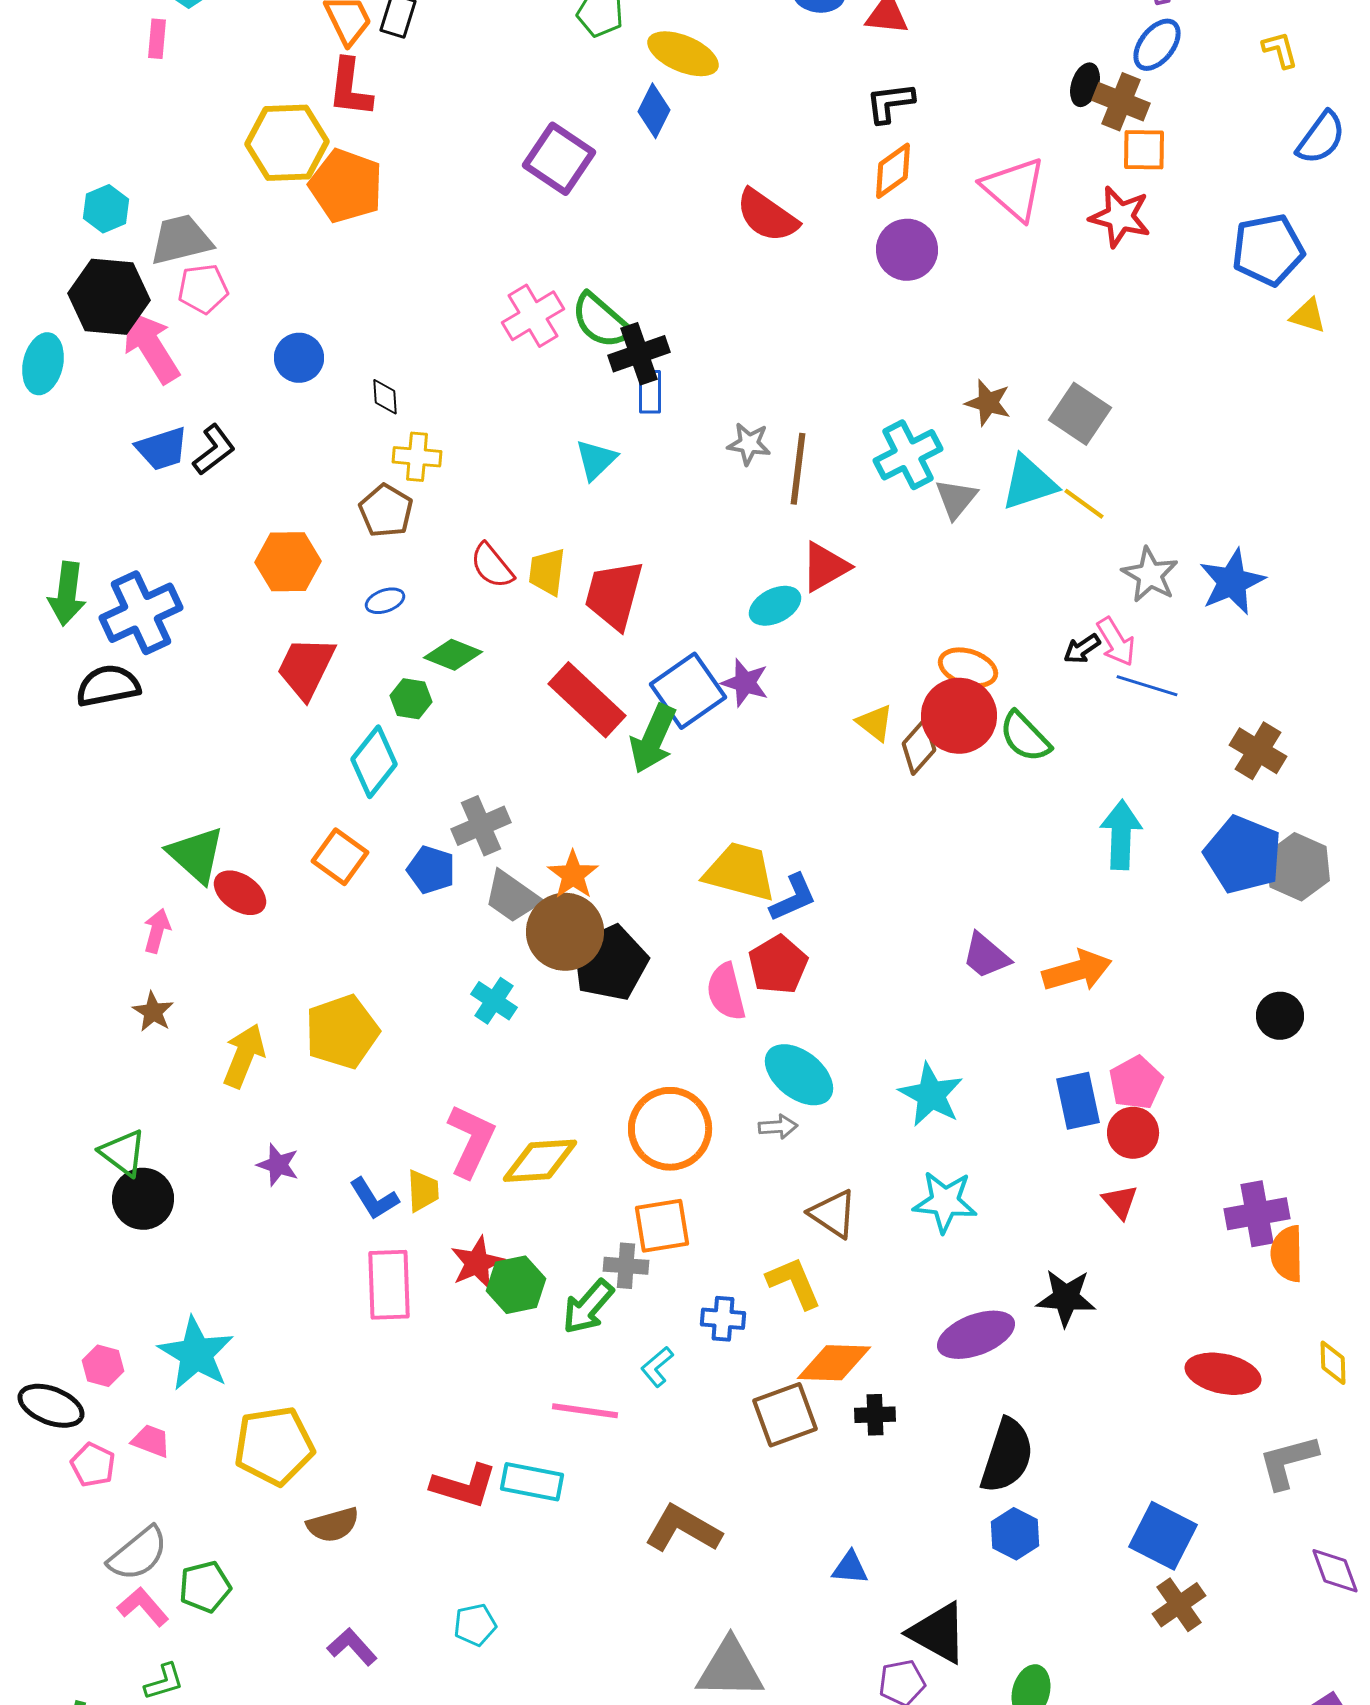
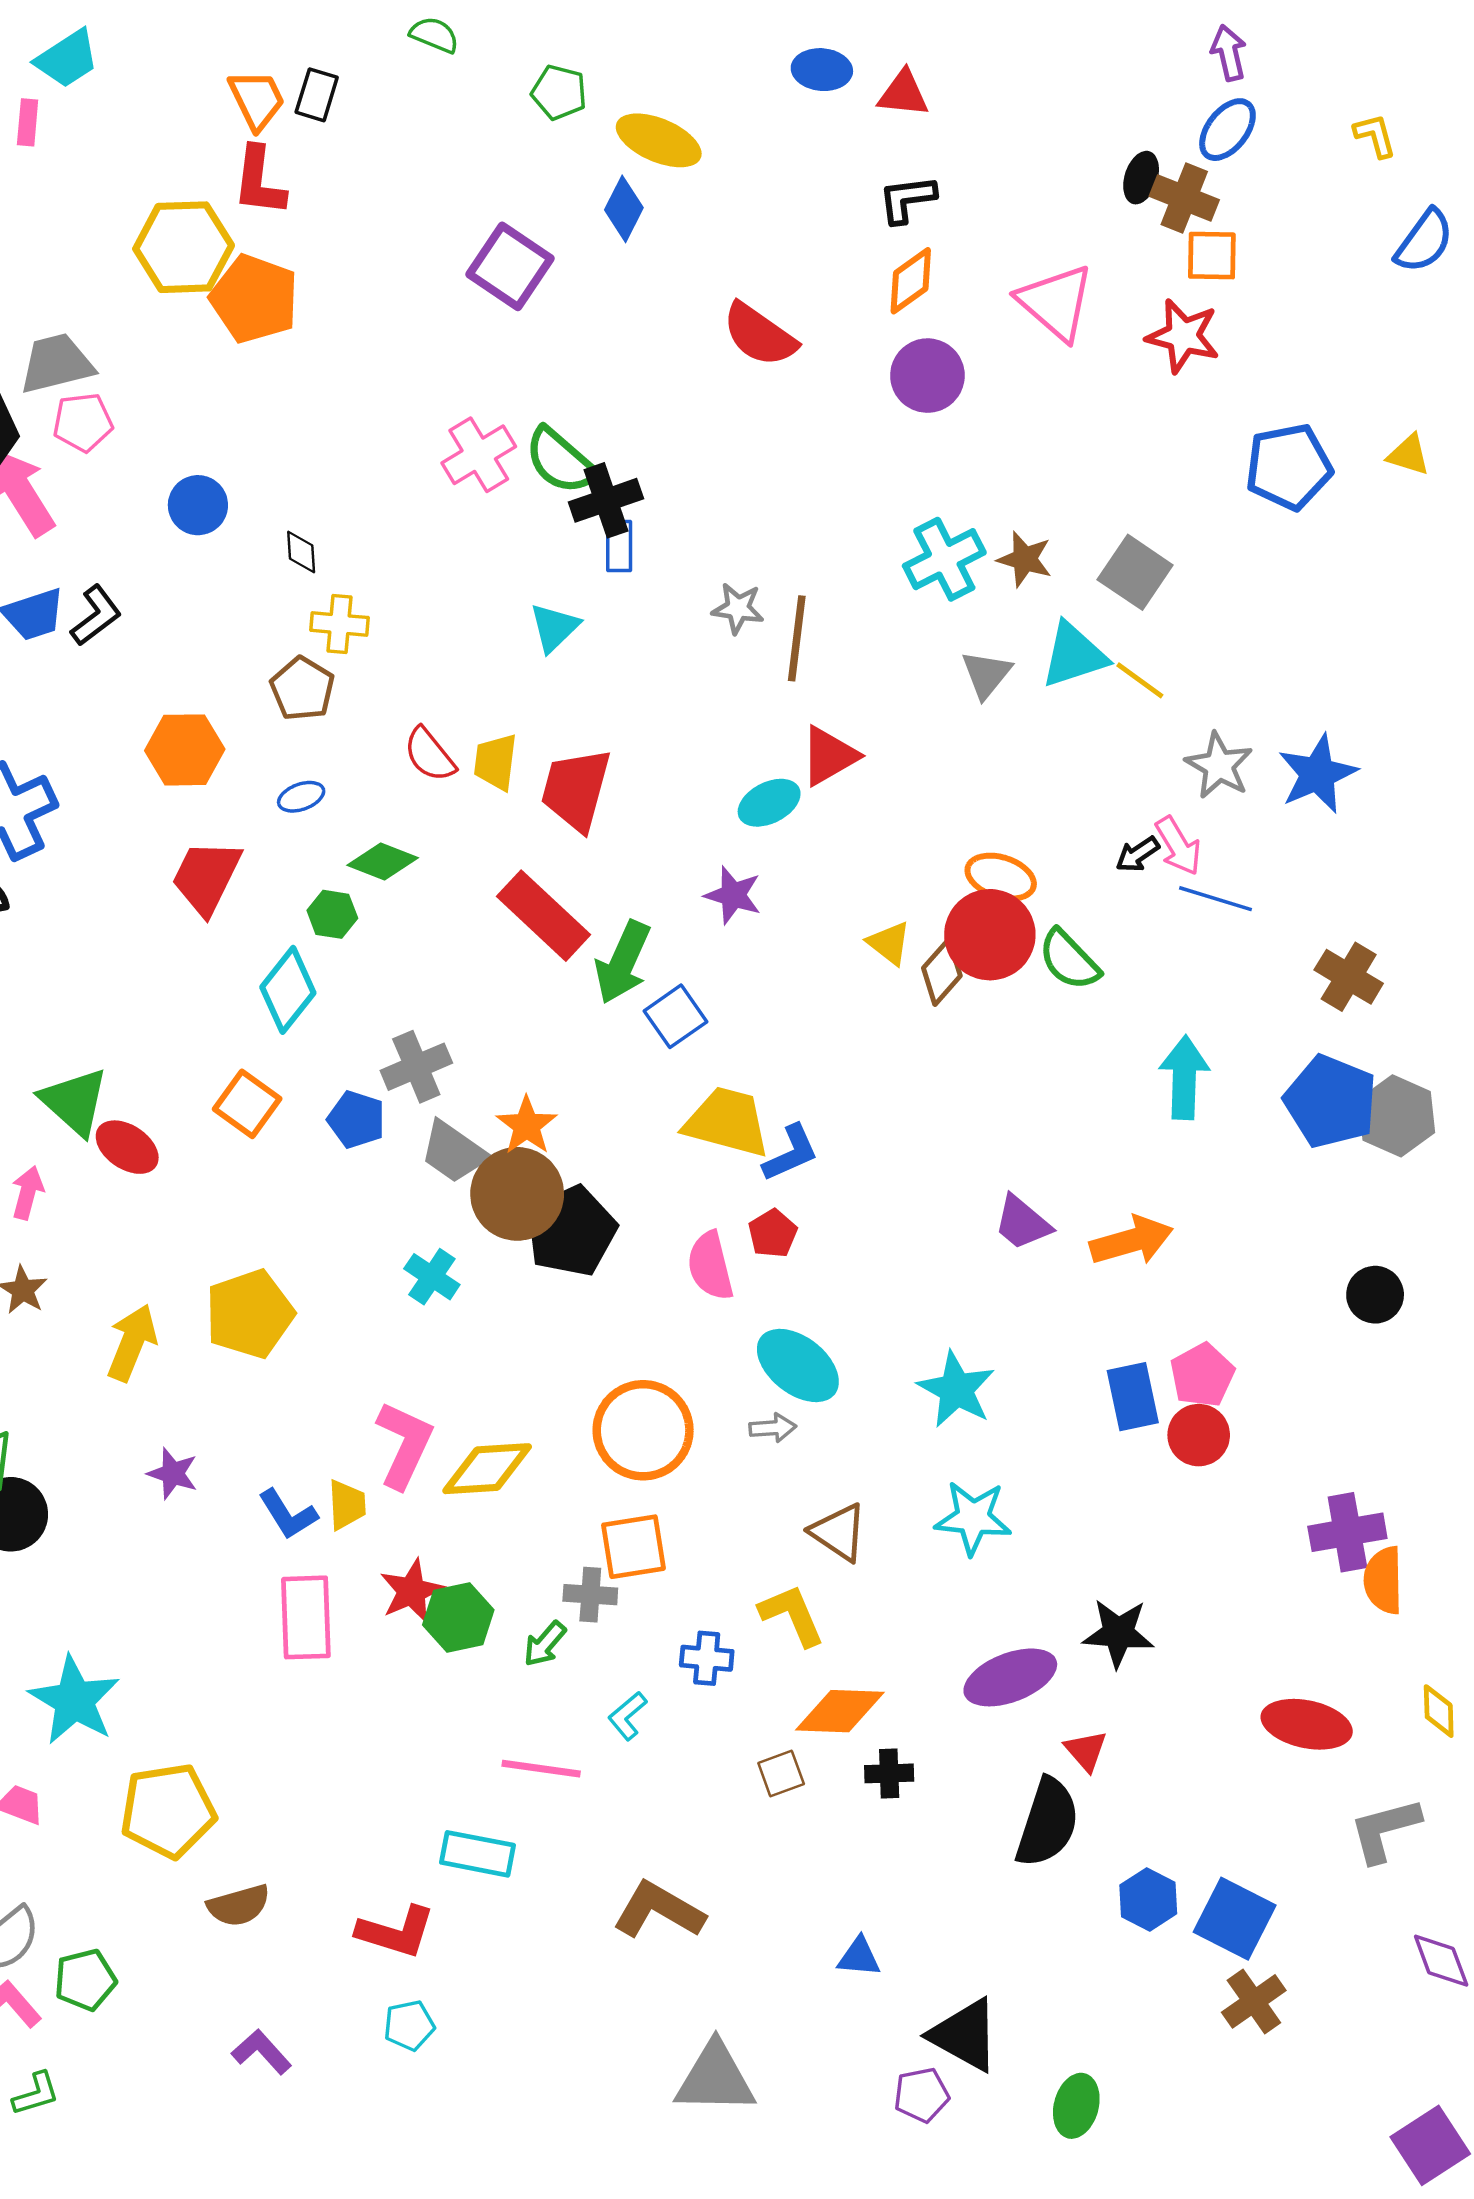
blue pentagon: (1268, 250) -> (1289, 467), moved
cyan cross: (908, 455) -> (944, 559), moved
blue square: (688, 691) -> (676, 1016), moved, size x0.7
red pentagon: (778, 965) -> (773, 1233), size x0.7
red triangle: (1120, 1202) -> (1086, 1751), moved
green arrow: (588, 1307) -> (545, 1644), size x0.7
brown square: (785, 1415) -> (781, 1773), size x0.6
red L-shape: (464, 1486) -> (396, 1932), moved
blue hexagon: (1015, 1534) -> (1148, 1899), moved

